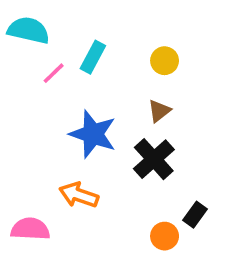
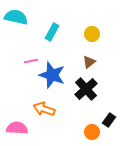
pink line: (54, 73) -> (31, 61), moved, turned 32

